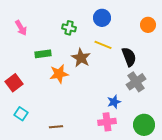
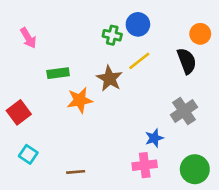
green cross: (69, 28) -> (112, 35), moved
yellow line: (103, 45) -> (139, 61), turned -60
black semicircle: (129, 57) -> (187, 61), moved

